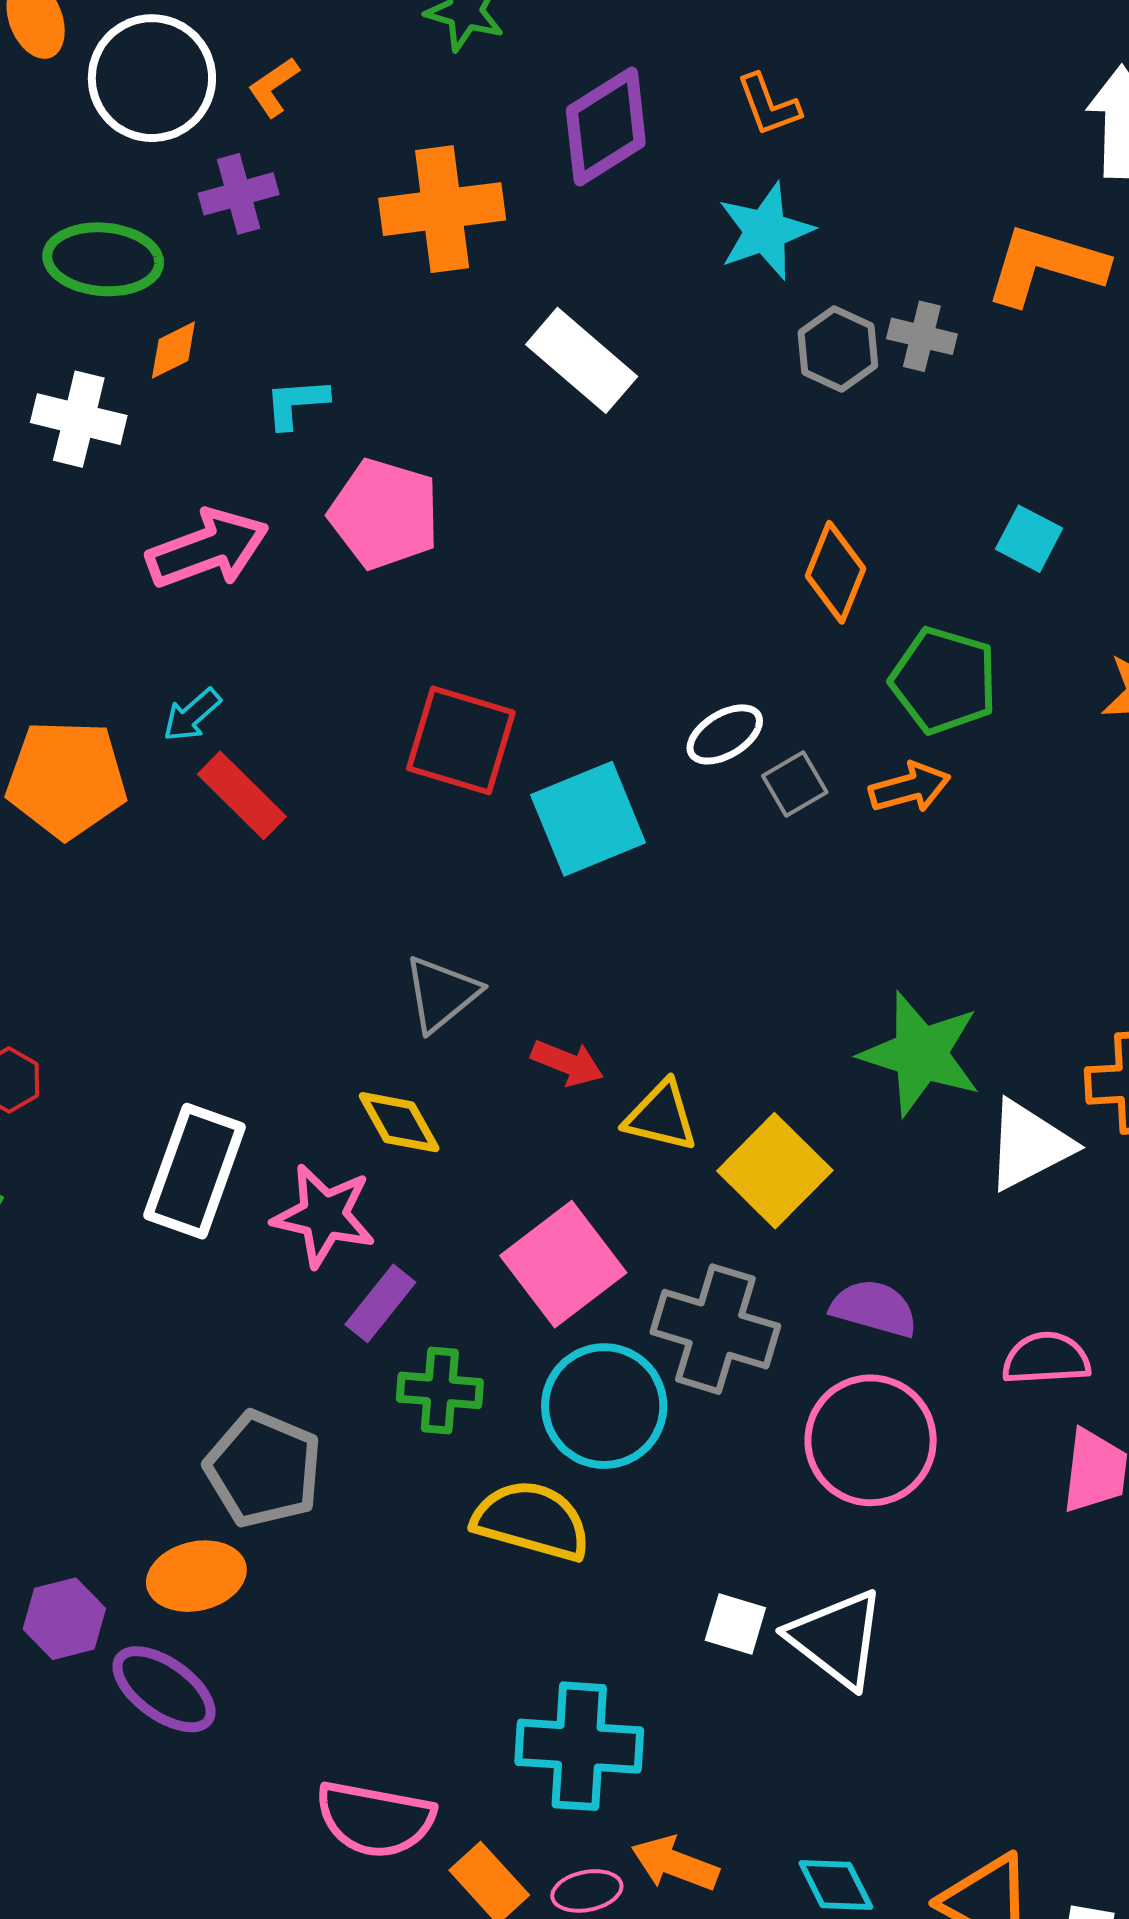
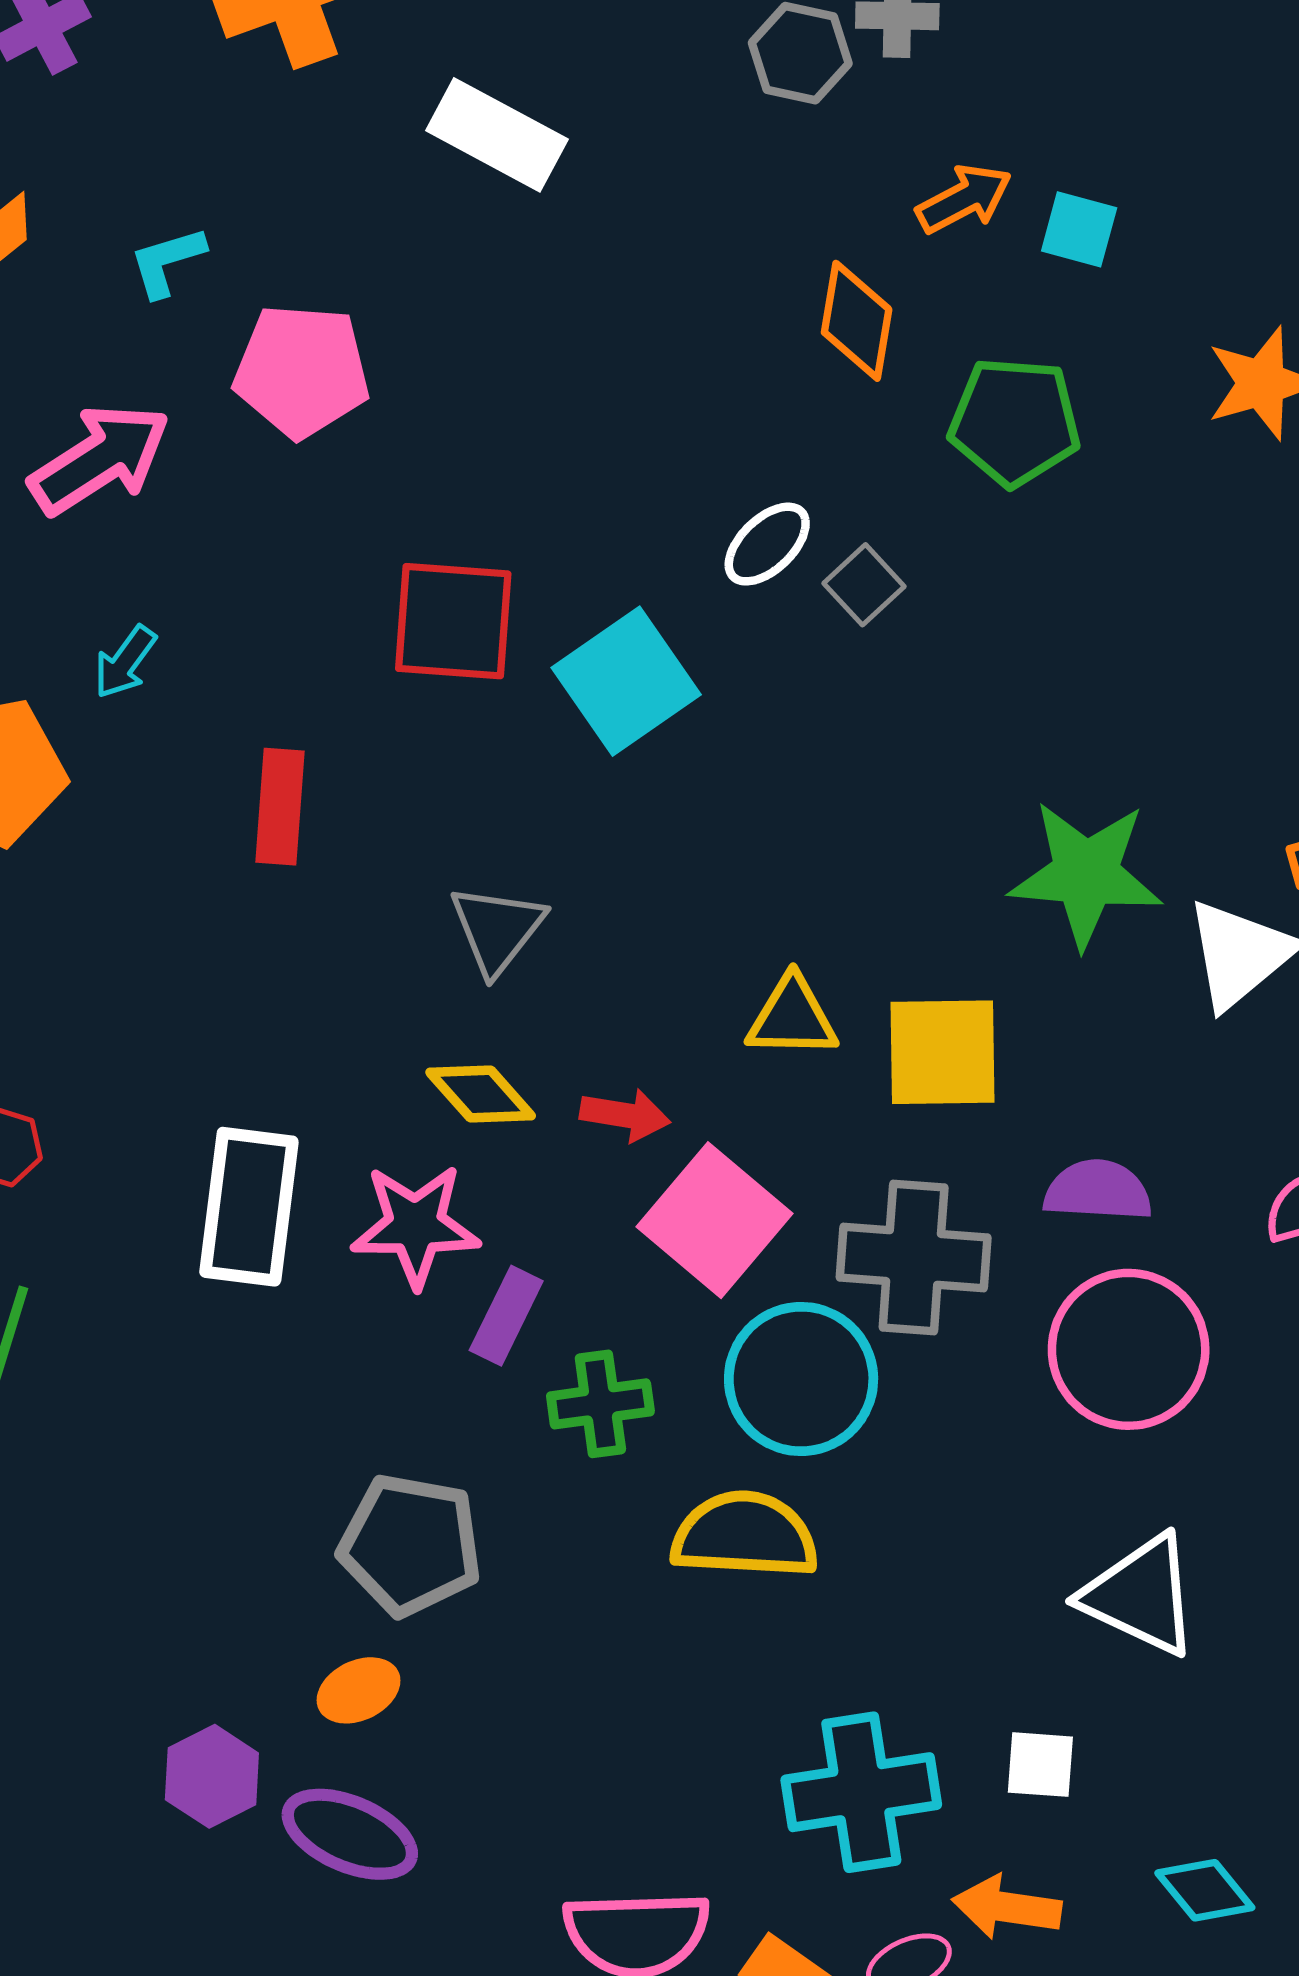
orange arrow: (910, 787) -> (964, 199), moved
red rectangle: (242, 795) -> (280, 807), moved, turned 62
red arrow: (567, 1063) -> (625, 1115), moved
yellow square: (775, 1171) -> (943, 1052), turned -33
orange ellipse: (196, 1576) -> (359, 1690), size x0.7
white square: (735, 1624) -> (1040, 1765), moved

